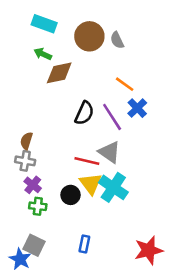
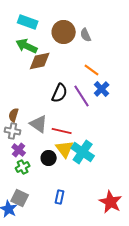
green arrow: (43, 54) -> (27, 46), size x1.5
gray triangle: (110, 152) -> (39, 124), moved
green cross: (38, 206) -> (23, 167), turned -32
red star: (149, 250) -> (111, 202), turned -30

